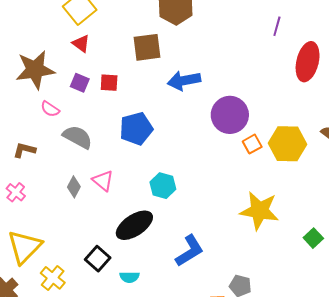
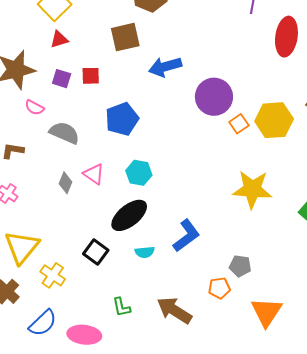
red triangle: (81, 44) -> (59, 39), turned -48
cyan hexagon: (163, 186) -> (139, 173), moved
cyan semicircle: (129, 277) -> (145, 252), moved

